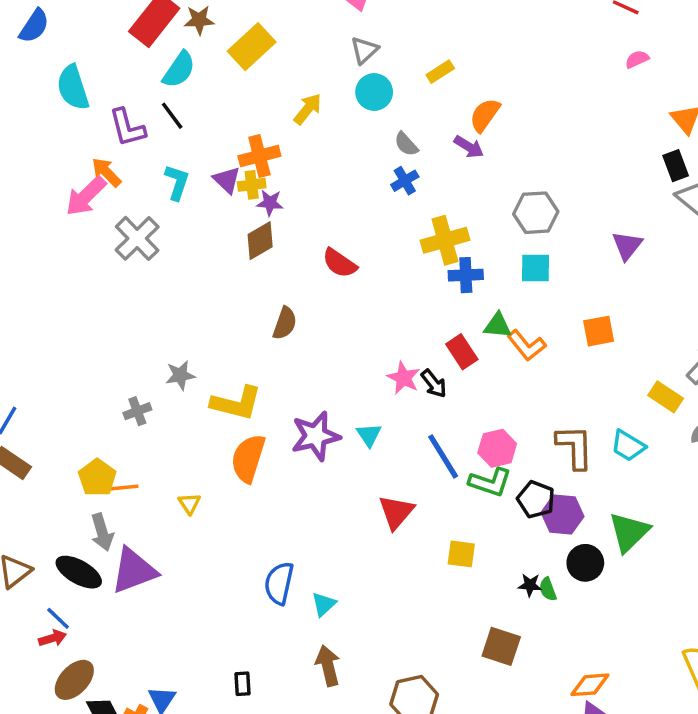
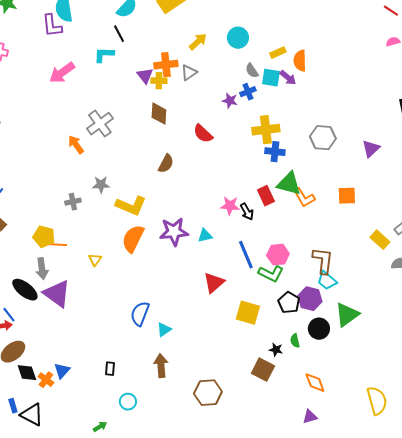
gray triangle: (364, 50) -> (189, 73), moved
yellow rectangle: (440, 72) -> (278, 53), moved
orange semicircle: (485, 115) -> (300, 61), turned -45
purple L-shape: (127, 128) -> (52, 26), moved
orange arrow: (106, 172) -> (76, 145), moved
cyan L-shape: (177, 182) -> (104, 55), moved, turned -115
purple star: (270, 203) -> (230, 101), moved
gray hexagon: (536, 213) -> (323, 138), moved
gray cross: (137, 238) -> (100, 124), moved
brown diamond: (260, 241) -> (159, 114), turned -65
cyan square: (536, 268) -> (271, 78), moved
green triangle: (498, 326) -> (289, 184), size x1.5
pink star: (404, 378) -> (230, 206), turned -30
cyan triangle: (369, 435) -> (205, 236), turned 42
cyan trapezoid: (628, 446) -> (327, 281), moved
yellow pentagon: (97, 478) -> (44, 237), turned -30
black pentagon: (536, 499) -> (289, 303), moved
yellow square: (461, 554) -> (248, 313), size x1.4
purple triangle: (134, 571) -> (57, 294), turned 48
black star: (530, 585) -> (276, 350), moved
orange diamond: (590, 685) -> (315, 383), moved, turned 65

